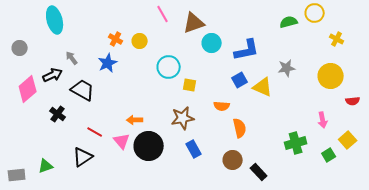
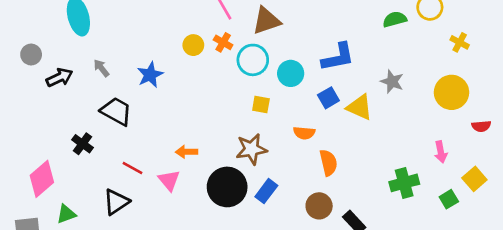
orange cross: (116, 39) -> (223, 42), moved
cyan circle: (212, 43) -> (291, 73), moved
cyan circle: (169, 67) -> (253, 60), moved
gray star: (287, 68) -> (392, 82), turned 30
black arrow: (53, 75) -> (59, 77), moved
pink diamond: (28, 89) -> (42, 179), moved
black circle: (149, 146) -> (227, 187), moved
blue rectangle: (194, 149) -> (266, 191), turned 66

